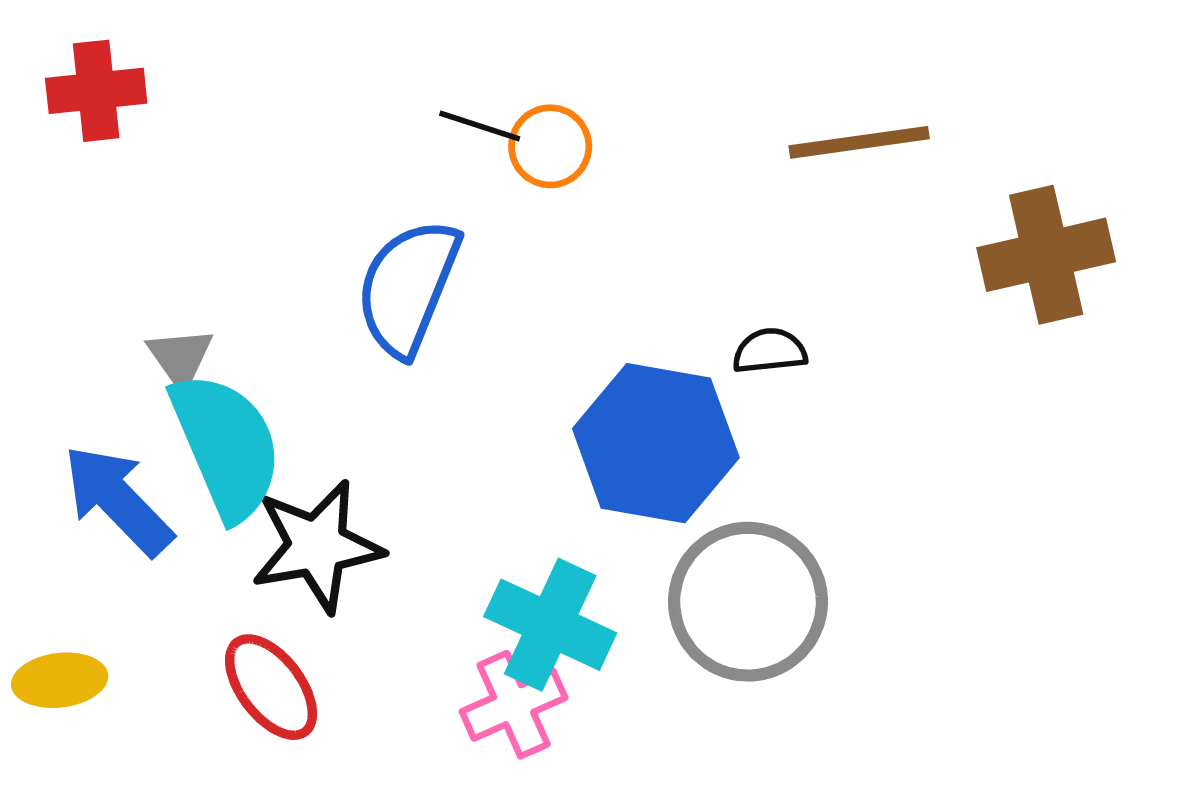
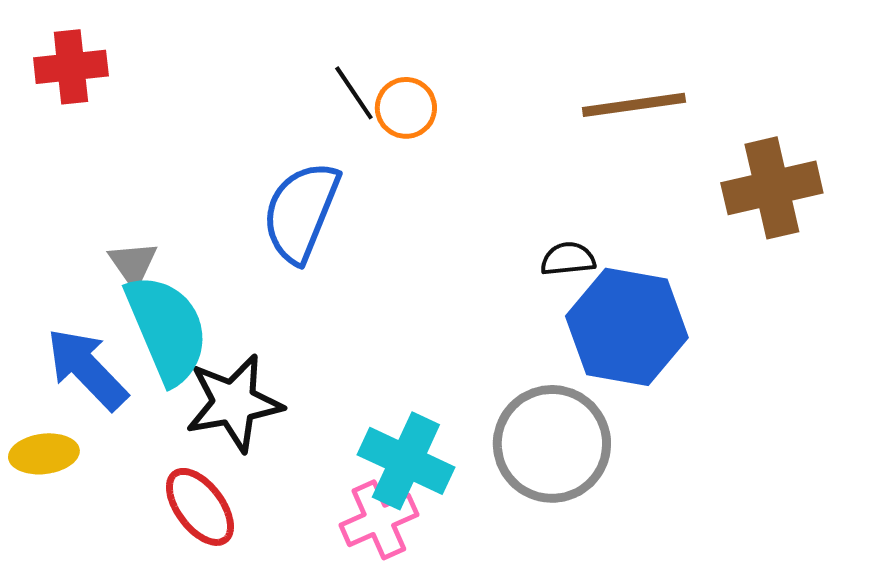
black line: (480, 126) -> (354, 93), turned 38
blue hexagon: (656, 443) -> (627, 327), moved
yellow ellipse: (60, 680) -> (44, 454), moved

